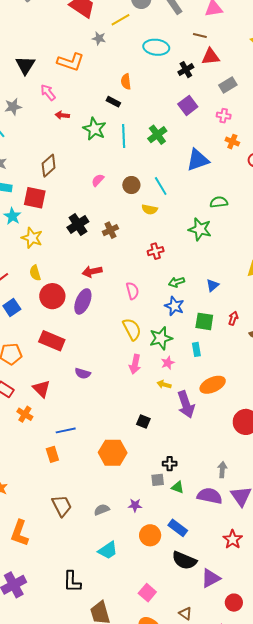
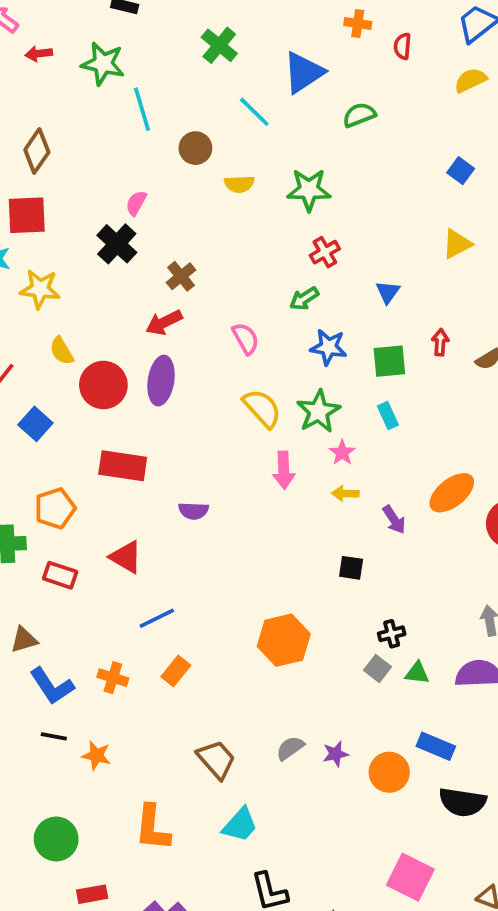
cyan line: (124, 136) -> (142, 109), moved
pink semicircle: (98, 180) -> (136, 203), moved
cyan line: (161, 186) -> (254, 112), moved
green semicircle: (219, 202) -> (359, 115), moved
green star: (200, 229) -> (309, 190), moved
brown cross: (110, 230) -> (181, 276), moved
red cross: (156, 251) -> (325, 252), moved
green arrow: (177, 282) -> (304, 299), moved
orange ellipse: (213, 385) -> (452, 493), moved
purple arrow: (186, 404) -> (394, 520), size x0.6
orange cross: (25, 414) -> (113, 678), moved
black square: (143, 421) -> (351, 568), moved
blue line: (66, 430) -> (157, 618), moved
orange rectangle: (52, 454) -> (176, 671), turned 70
gray square: (158, 480) -> (377, 669), turned -32
purple star: (135, 505) -> (335, 754), moved
cyan trapezoid: (108, 550) -> (240, 825), moved
pink square: (147, 593) -> (410, 877), size x1.4

